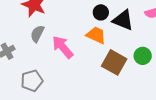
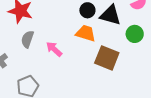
pink arrow: (63, 47) -> (54, 49), size x0.7
green circle: (143, 56) -> (135, 34), moved

